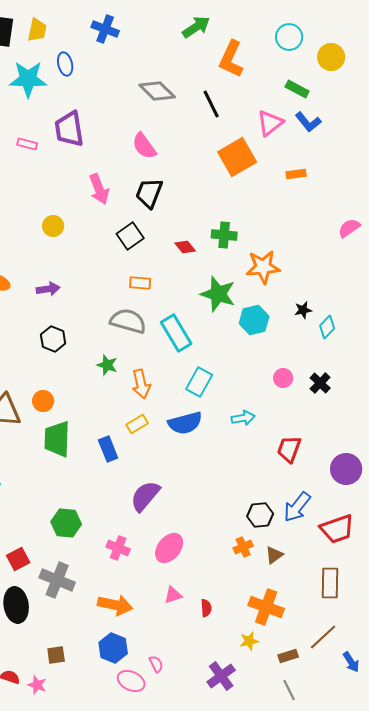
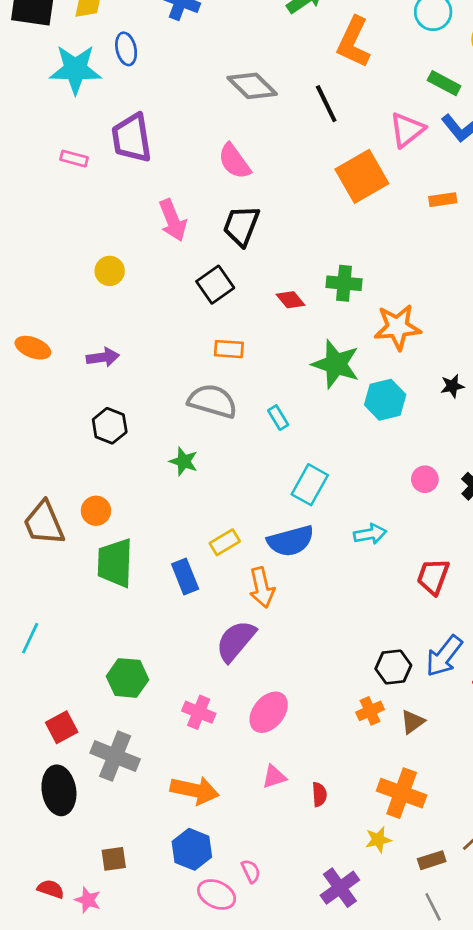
cyan rectangle: (176, 333) -> (278, 418), size x0.5
orange arrow: (141, 384) -> (262, 587), moved

